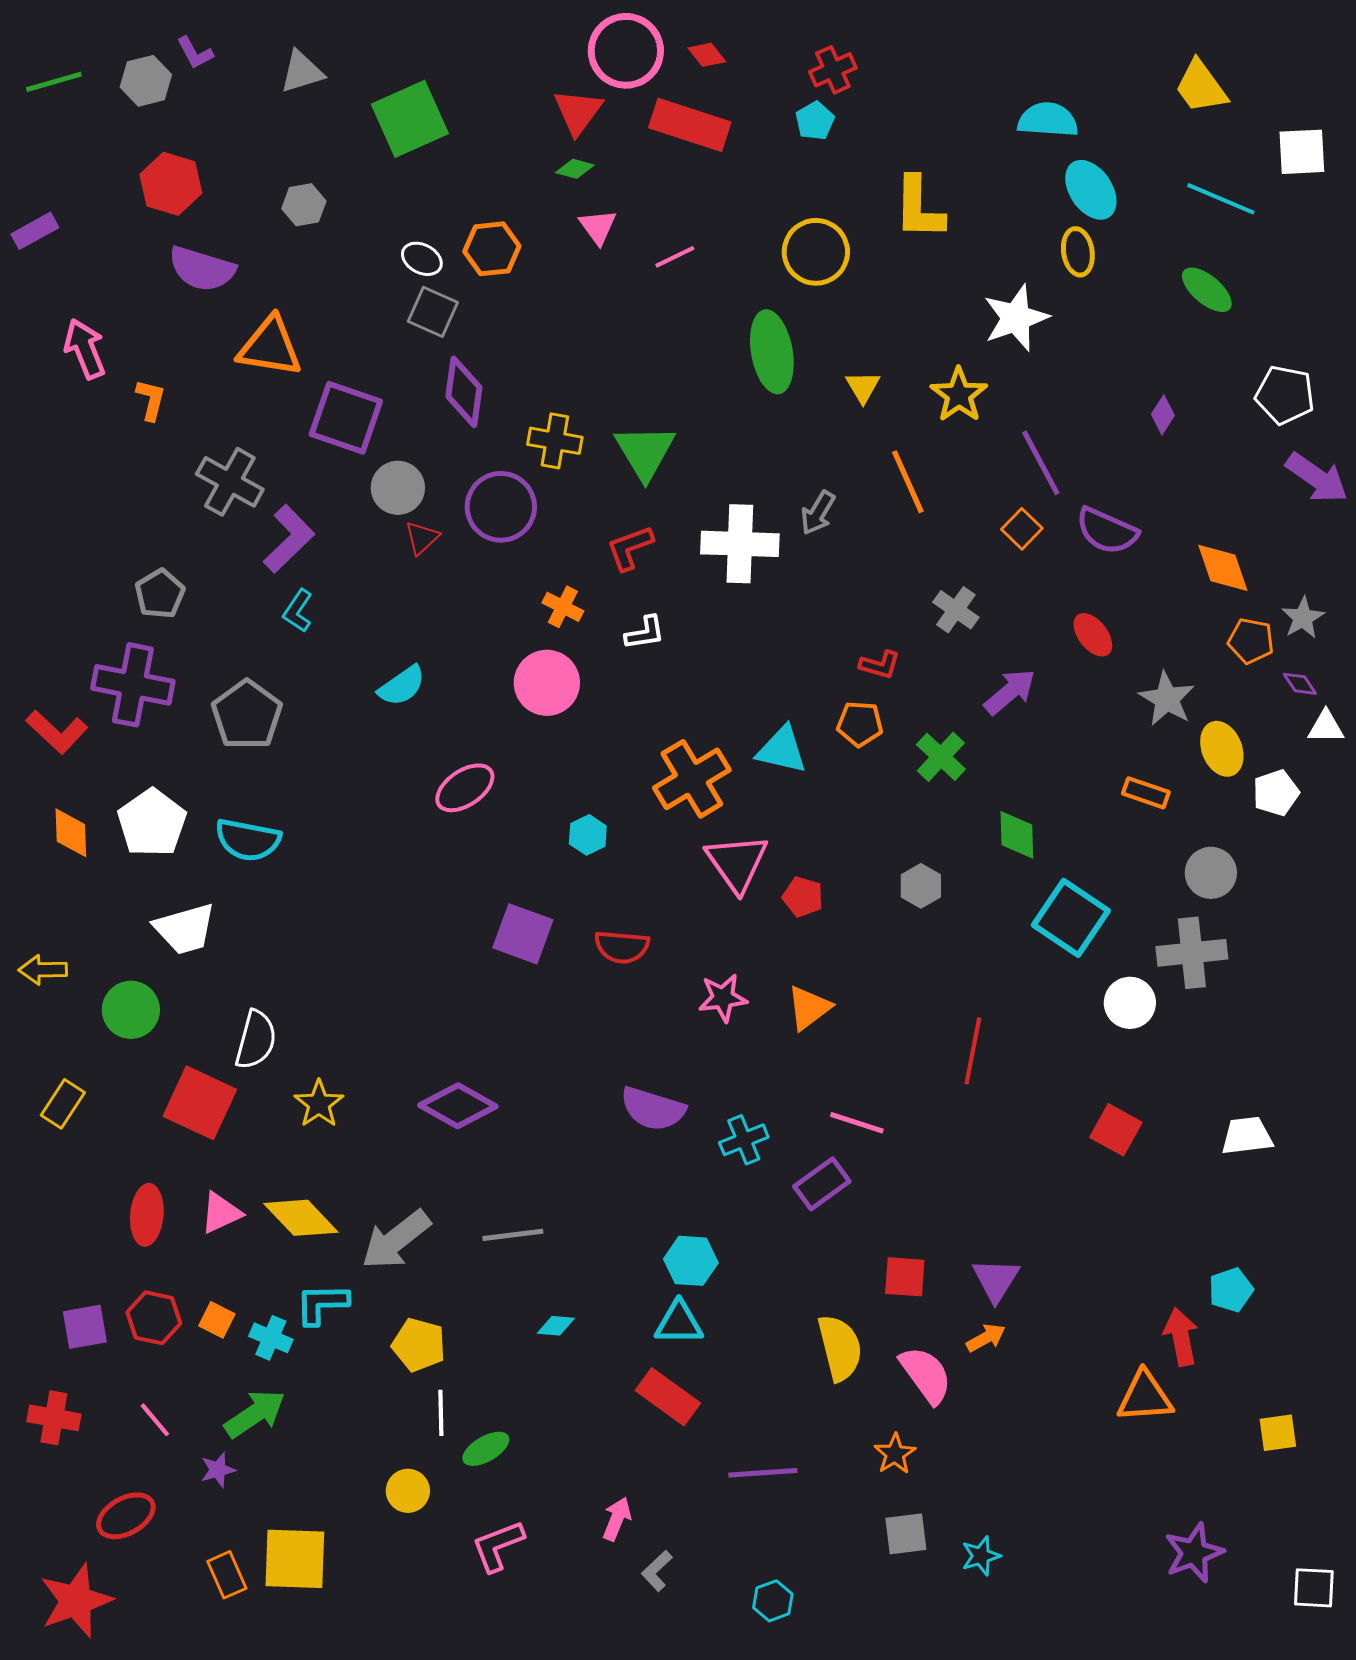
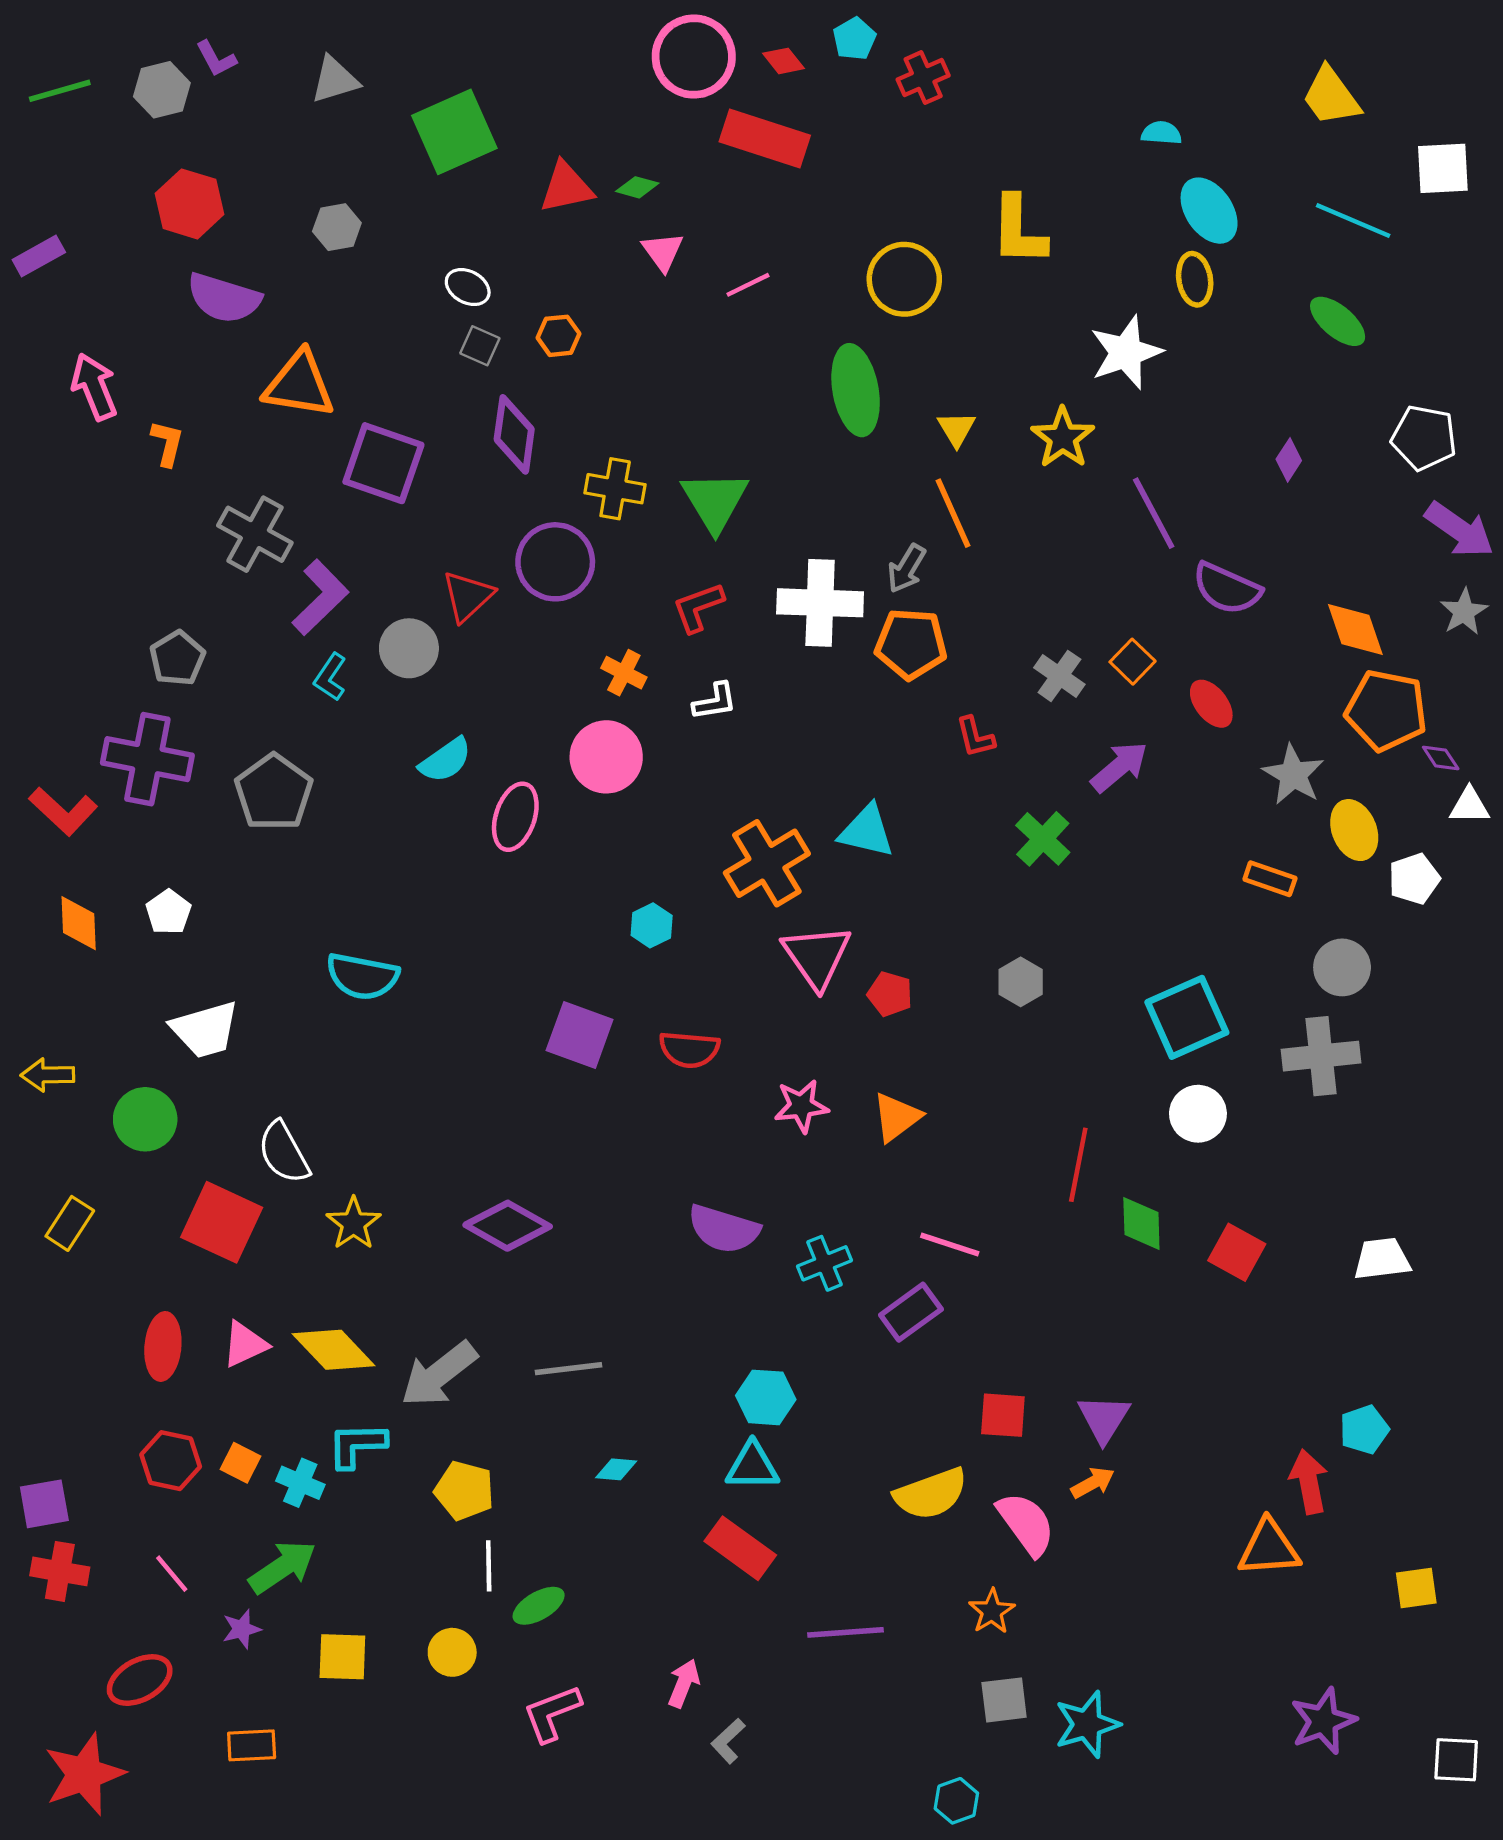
red triangle: (578, 112) -> (566, 187), moved, turned 42
cyan semicircle: (1048, 120) -> (1161, 133), size x0.6
cyan pentagon: (815, 121) -> (854, 39), moved
orange hexagon: (492, 249) -> (559, 336), moved, size x0.7
gray square: (433, 312) -> (480, 346), size x0.7
orange line: (908, 482) -> (953, 513), moved
gray circle: (398, 488) -> (409, 648), moved
orange square: (1022, 529) -> (1133, 662), moved
red triangle: (422, 538) -> (468, 596), size x1.4
gray star: (1303, 618) -> (1464, 612), moved
orange pentagon: (1251, 641) -> (1386, 710), size x1.6
red L-shape: (880, 665) -> (975, 737), turned 60
orange pentagon: (860, 724) -> (911, 644), moved, size x1.4
pink ellipse: (465, 788) -> (515, 817), moved, turned -38
white pentagon: (152, 823) -> (168, 912), size x0.6
green diamond: (1017, 835) -> (1141, 1223), moved
cyan semicircle: (248, 840) -> (362, 976), moved
cyan square: (1071, 918) -> (1187, 1017), turned 32
white circle: (1130, 1003) -> (1198, 1114), moved
white semicircle: (256, 1040) -> (284, 1153), turned 136
purple square: (85, 1327) -> (44, 1504), moved
yellow semicircle: (840, 1348) -> (931, 1494), turned 84
cyan star: (981, 1556) -> (1087, 1724), size x1.5
yellow square: (295, 1559) -> (342, 1657), moved, size x0.7
orange rectangle: (227, 1575) -> (252, 1745), turned -69
cyan hexagon: (773, 1601) -> (956, 1801), moved

